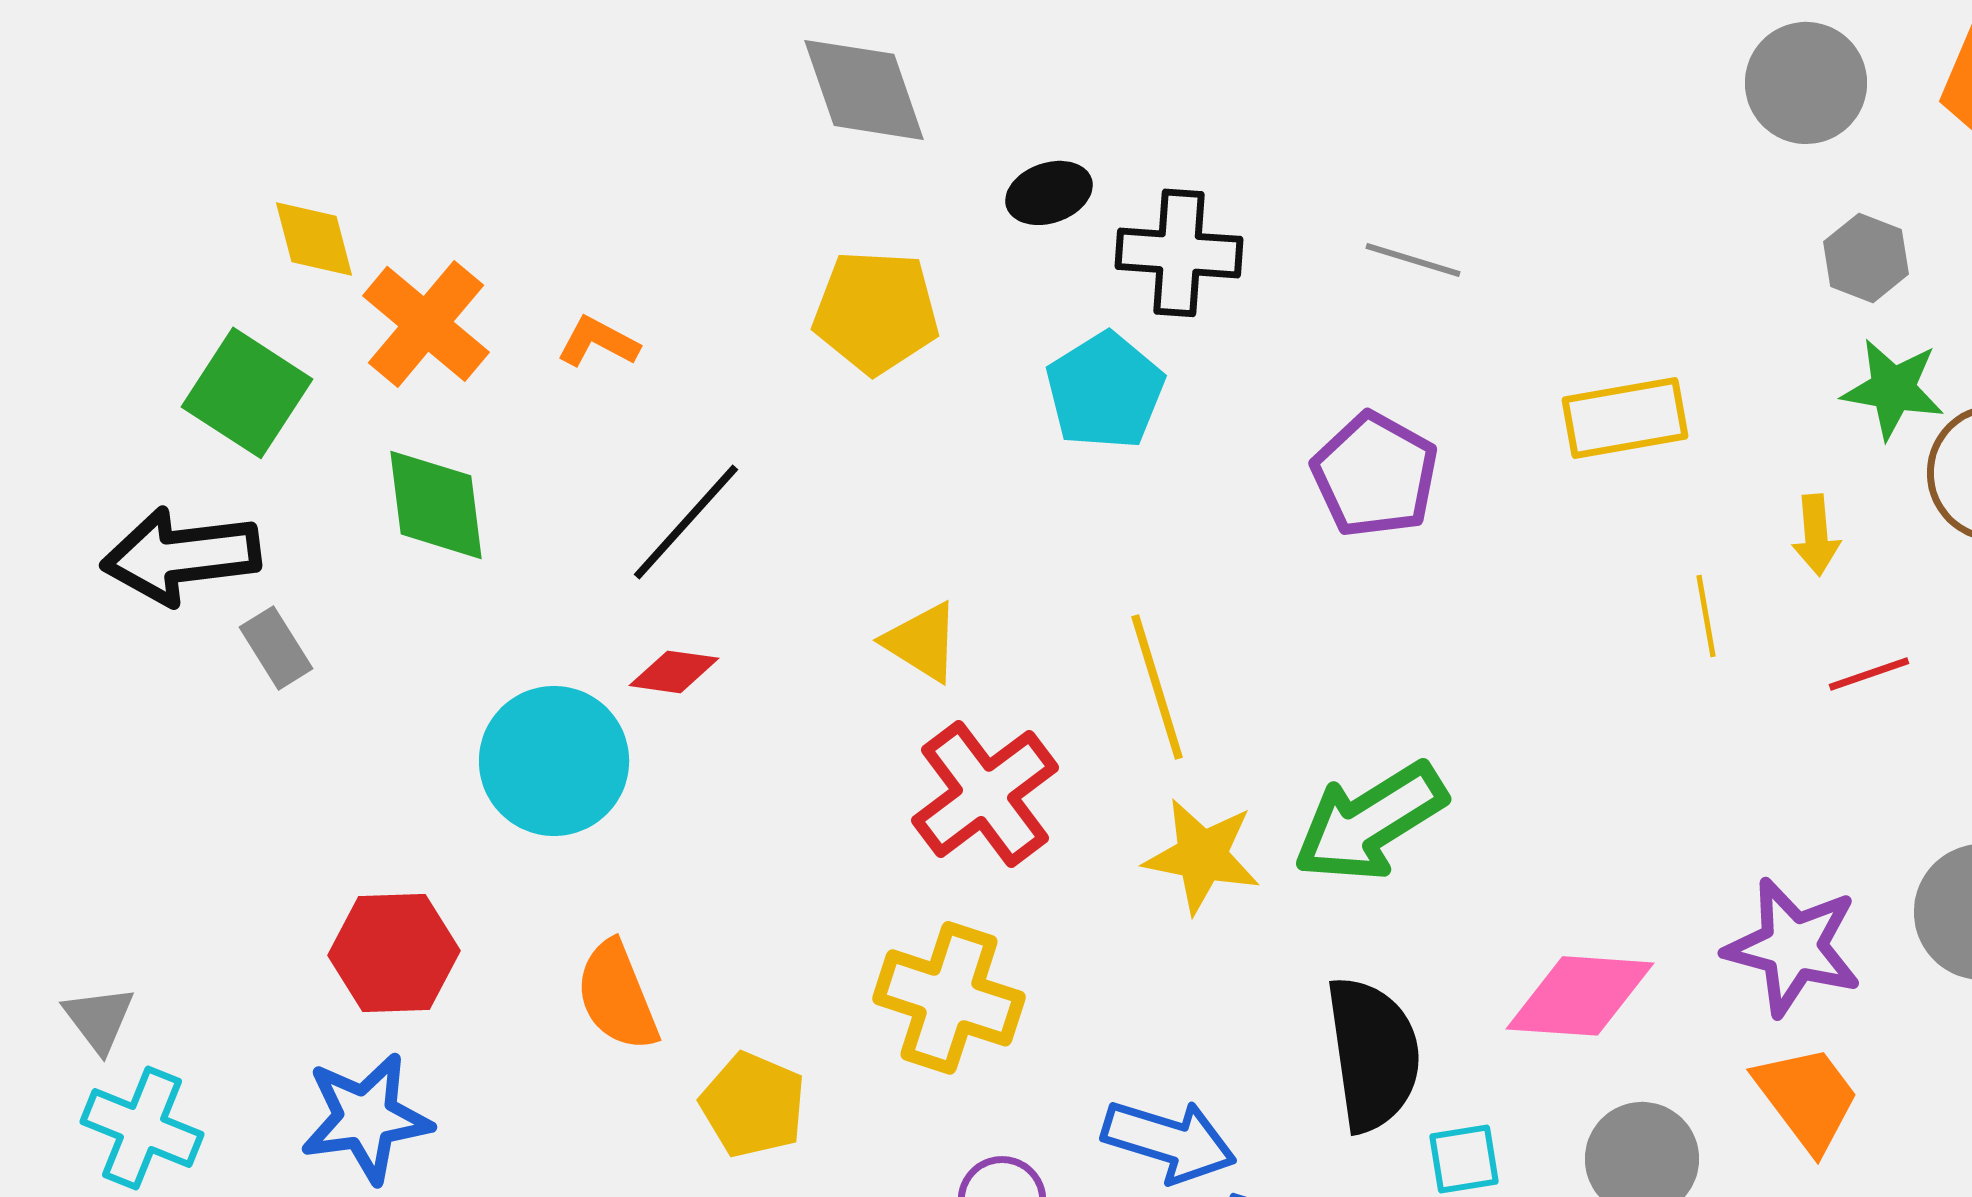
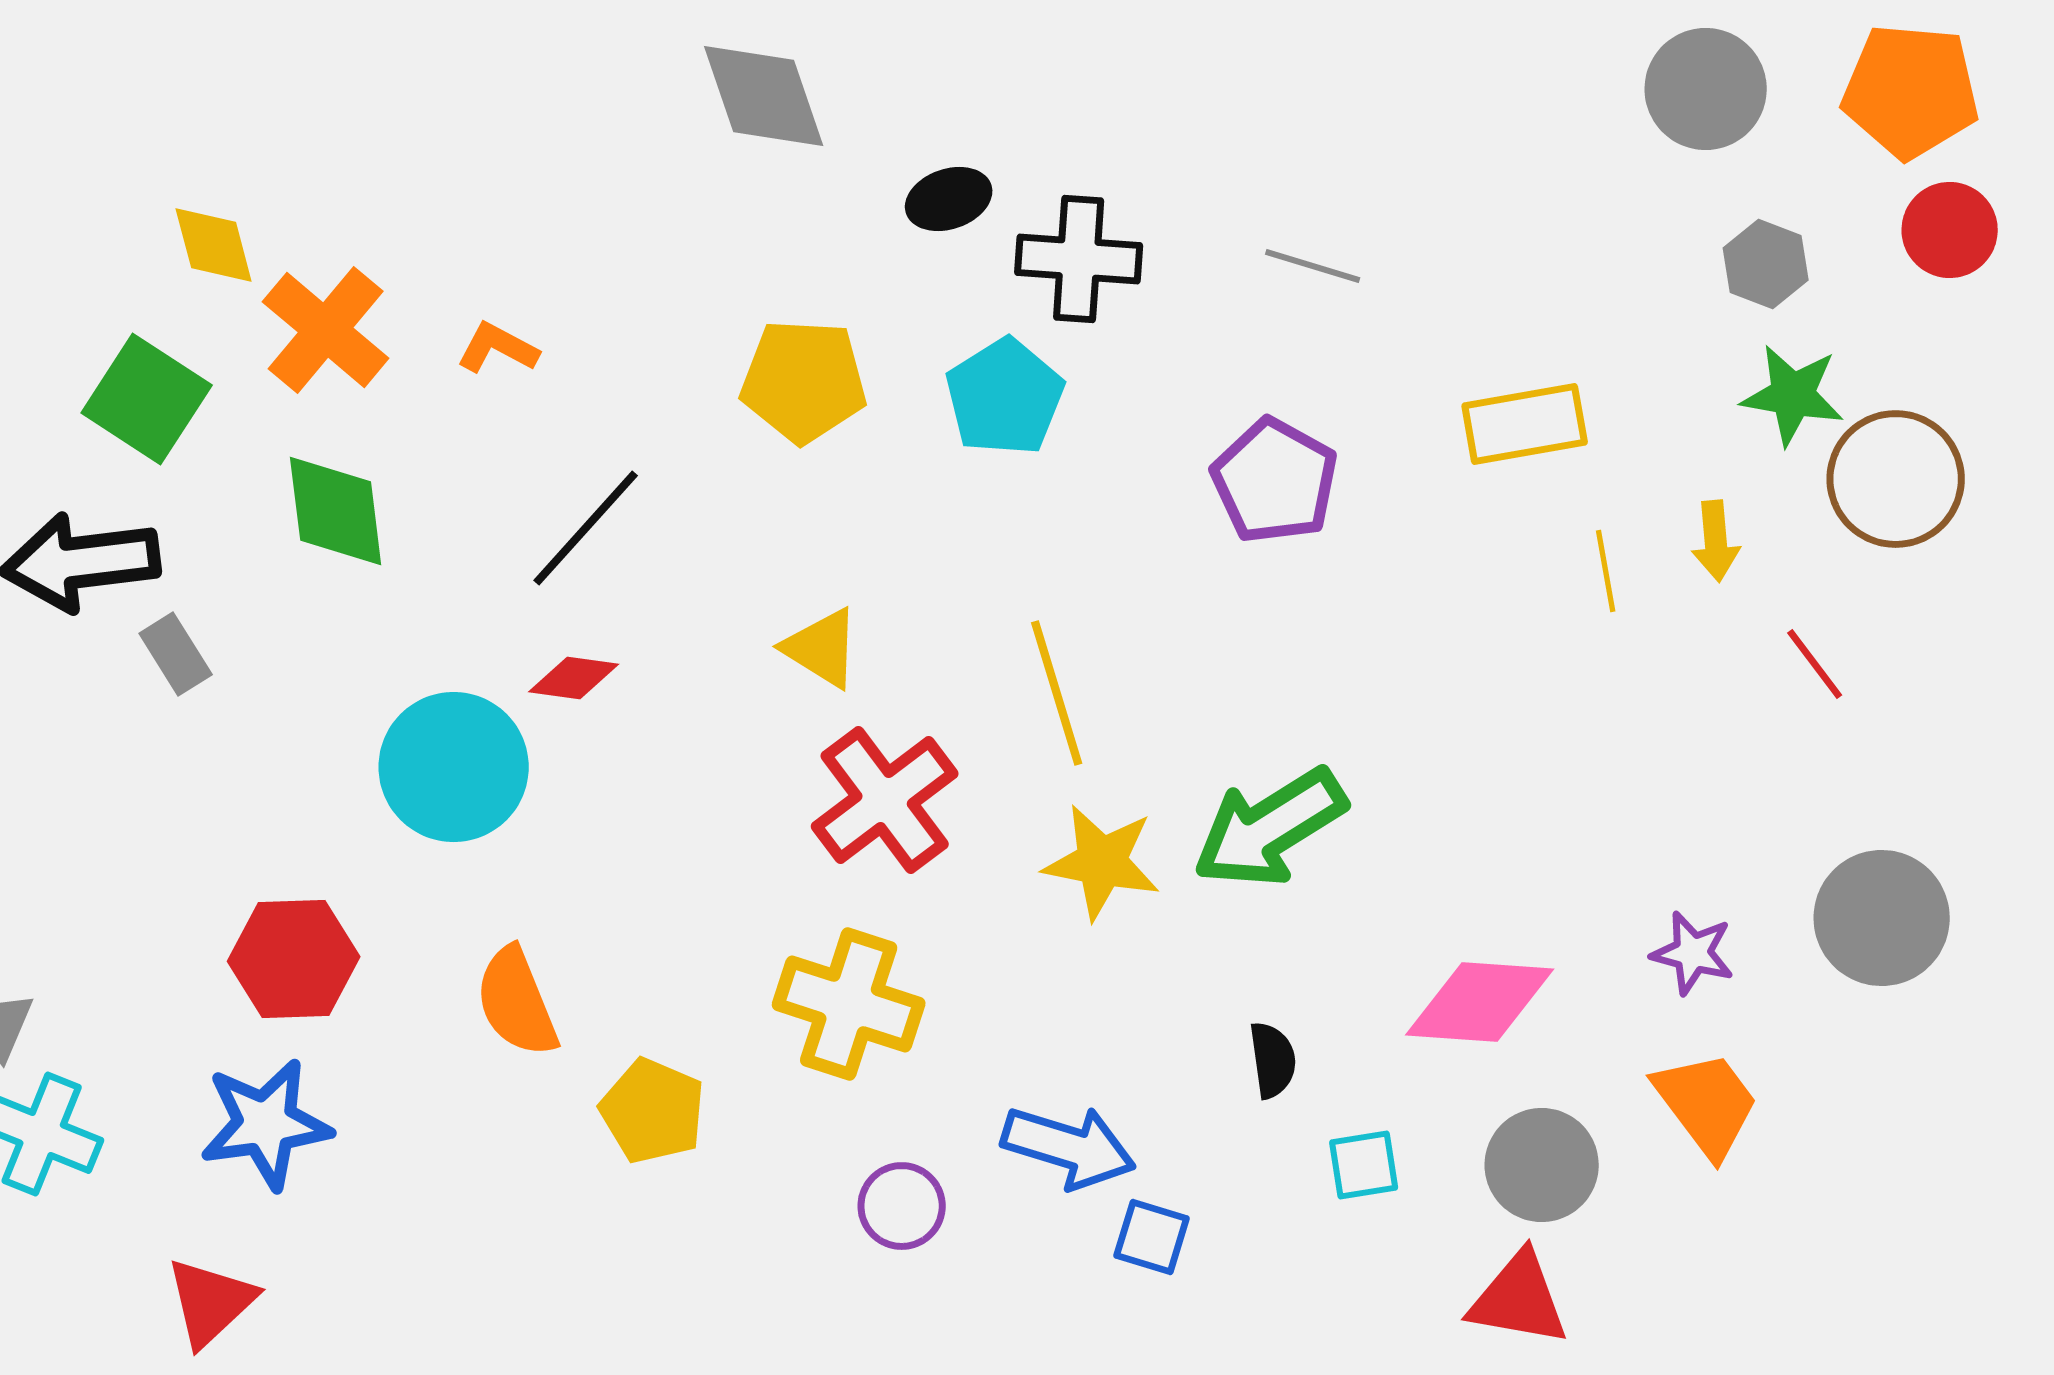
yellow pentagon: (876, 312) -> (804, 381), moved
yellow line: (1706, 616) -> (1606, 571), moved
red line: (1869, 674) -> (1815, 664), moved, turned 72
purple star: (1793, 947) -> (1693, 953), size x0.6
black semicircle: (1373, 1054) -> (1273, 1060), size x0.5

